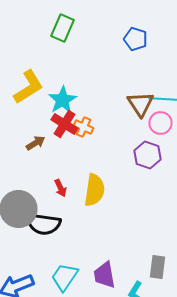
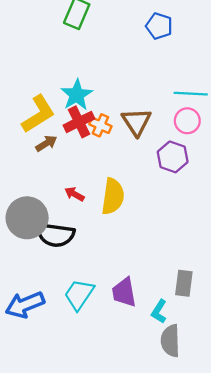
yellow L-shape: (28, 87) -> (38, 114), moved
brown triangle: (140, 104) -> (137, 122), moved
red cross: (64, 124) -> (79, 122), turned 32
red arrow: (60, 188) -> (74, 194), turned 144

